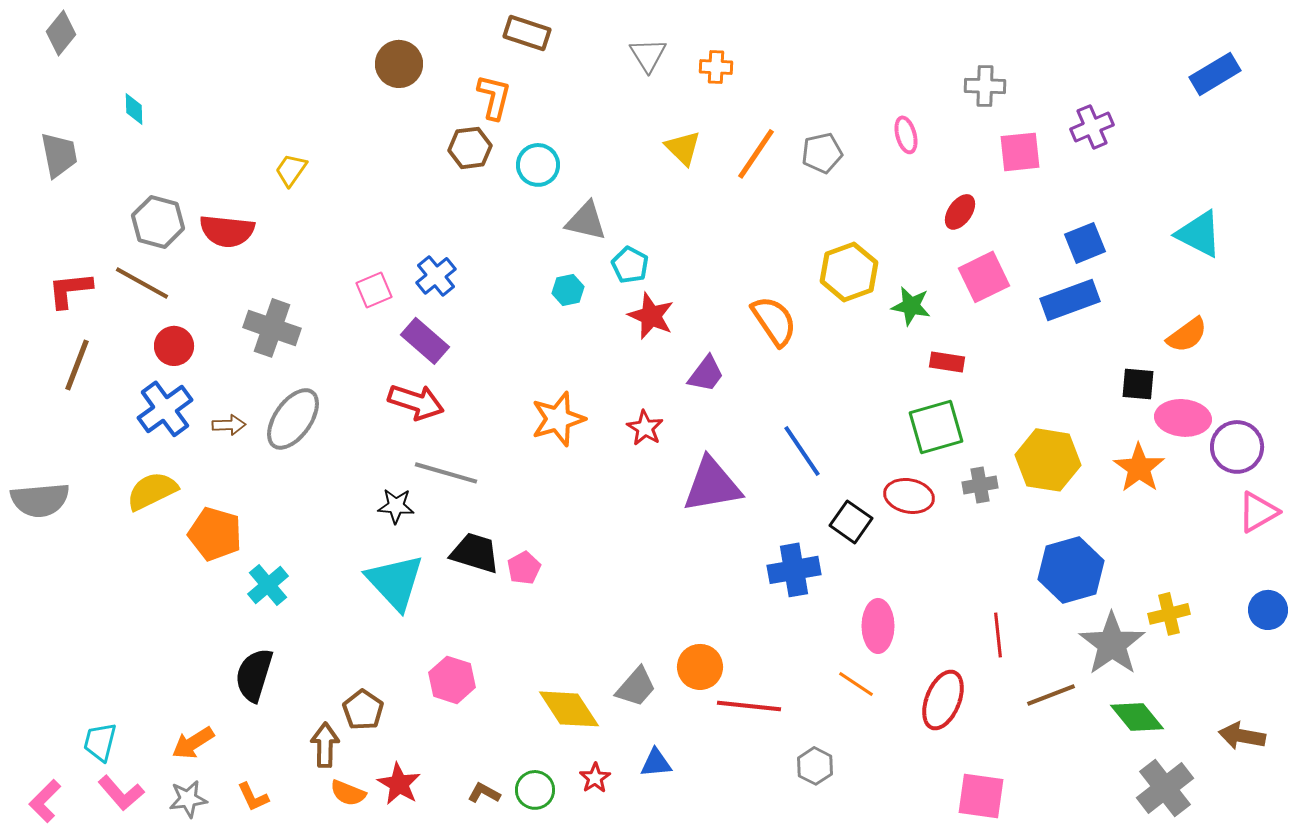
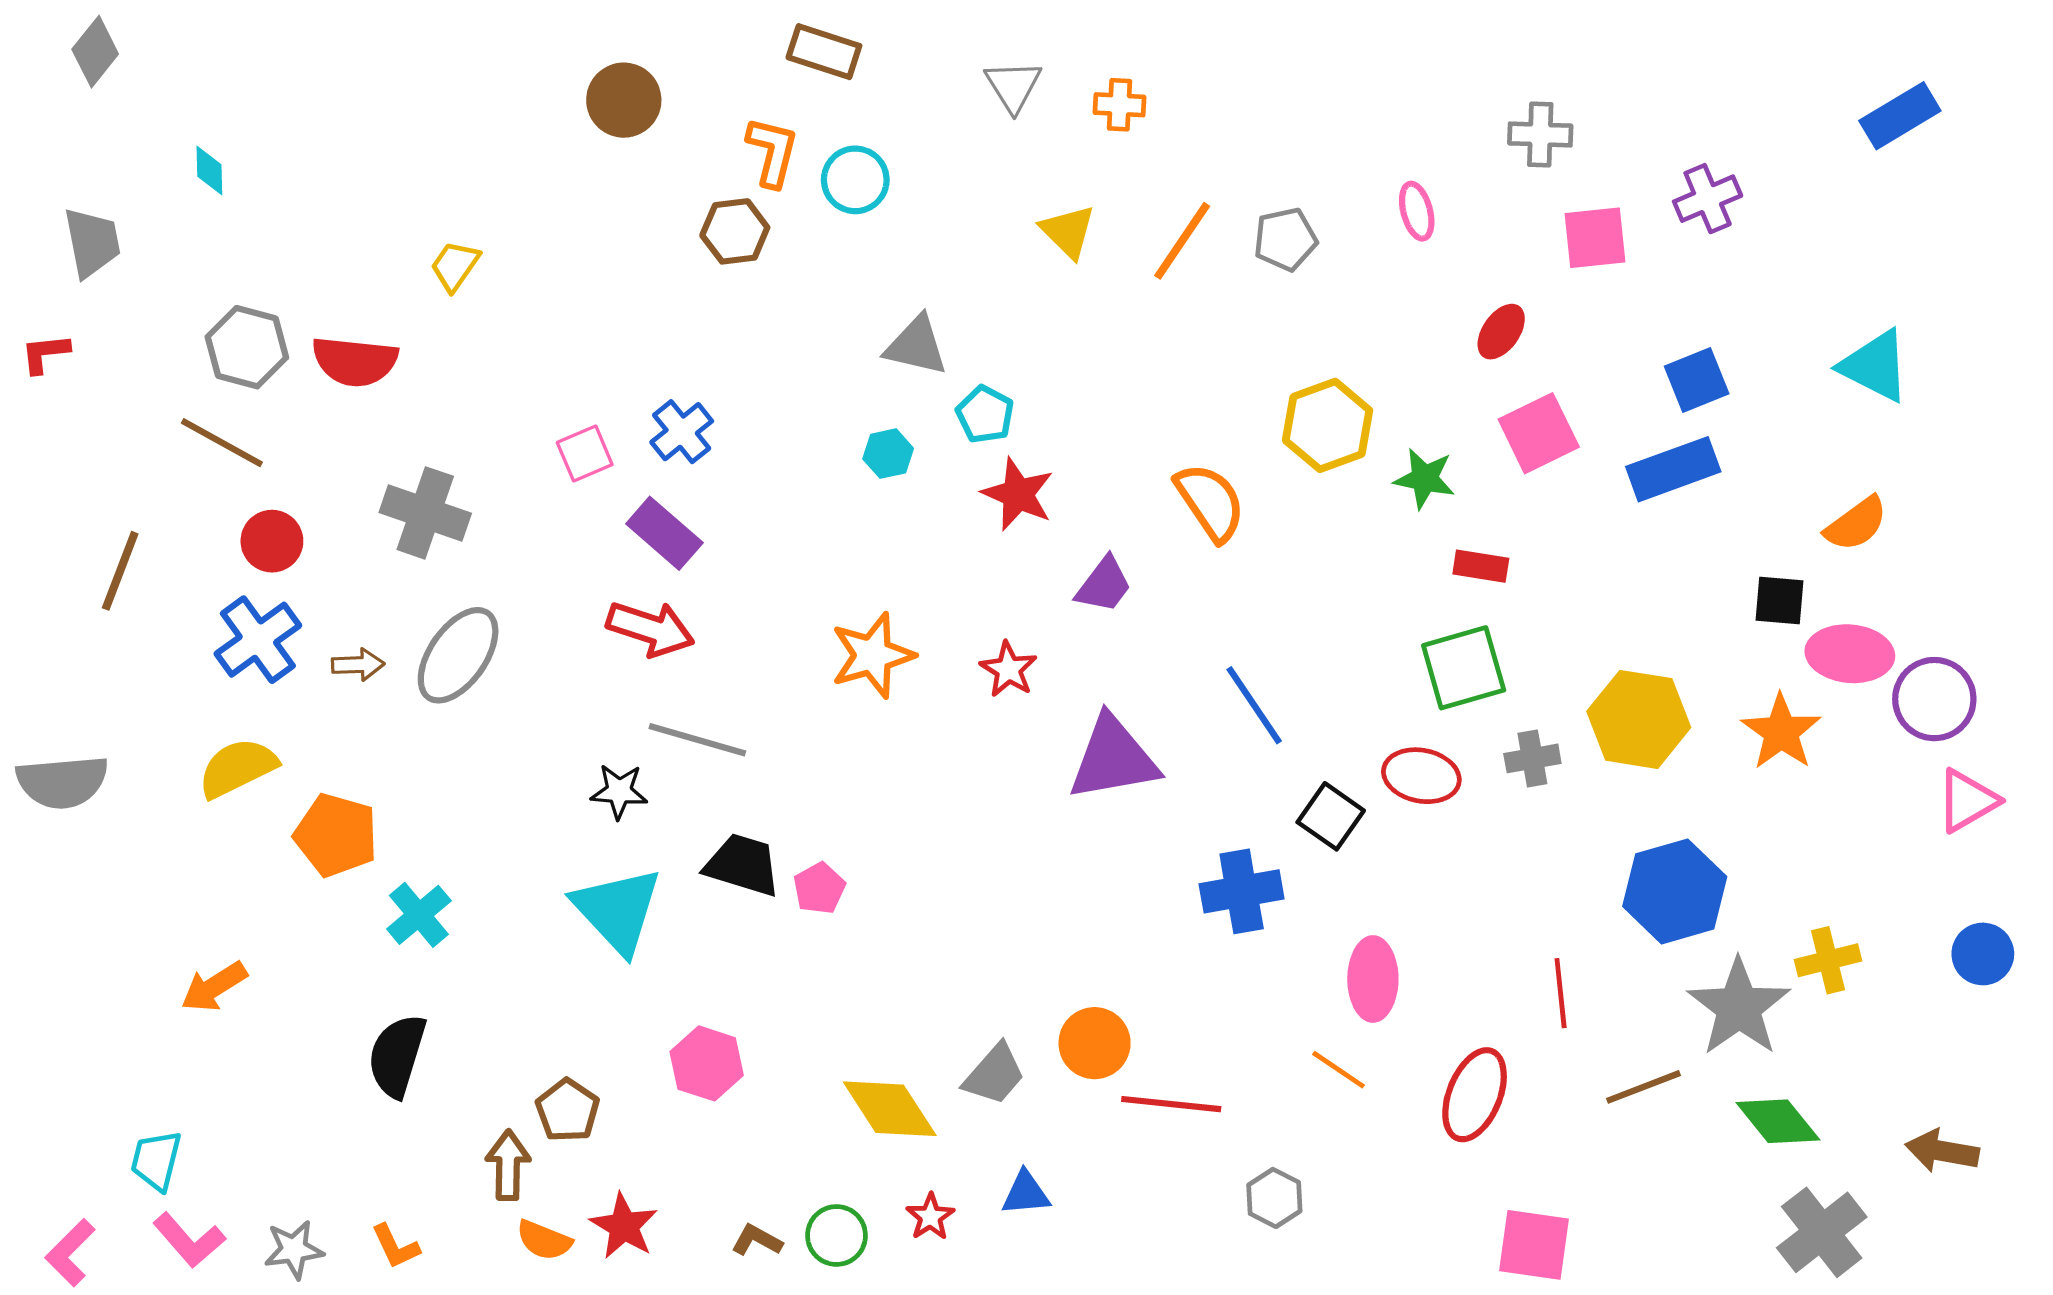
cyan circle: (538, 165) -> (855, 180), moved
red L-shape: (70, 290) -> (45, 353), moved, size x0.7
orange arrow: (193, 743) -> (214, 987), moved

